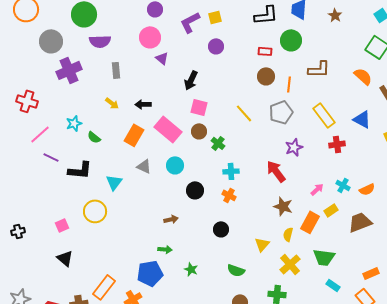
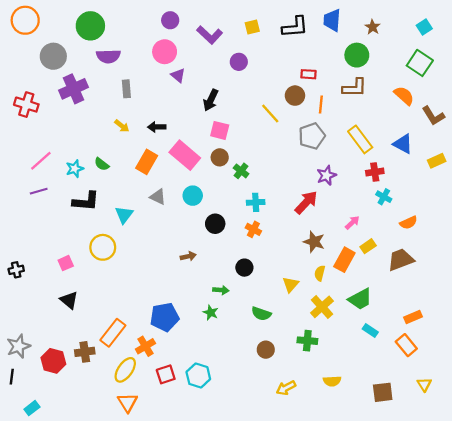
yellow square: (215, 17) -> (252, 27), moved
purple L-shape: (190, 22) -> (210, 35), turned -110
green circle: (291, 40) -> (357, 55), moved
red rectangle: (265, 51) -> (308, 74), moved
red cross: (27, 101) -> (26, 105), moved
yellow line: (244, 113) -> (270, 114), moved
cyan star: (74, 123) -> (75, 169), moved
purple line: (51, 157) -> (39, 191), moved, turned -42
red arrow: (276, 171) -> (306, 202), turned 80
cyan cross: (343, 185) -> (384, 197), moved
green arrow: (165, 249) -> (221, 290), moved
green trapezoid: (324, 257) -> (360, 299), turned -35

